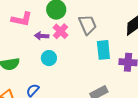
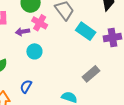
cyan rectangle: (103, 50) -> (86, 31), turned -36

